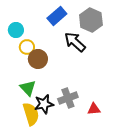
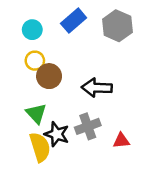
cyan circle: (16, 30) -> (32, 30), moved
black arrow: (75, 42) -> (97, 88), moved, turned -40
black star: (44, 104) -> (57, 134), turned 30

